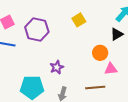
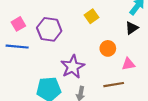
orange circle: (100, 53) -> (108, 48), moved
purple star: (57, 67) -> (73, 67), size x1.6

